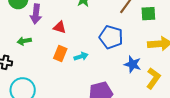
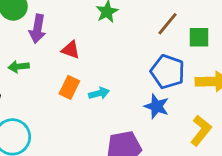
blue pentagon: (111, 37) -> (168, 72), moved
blue star: (133, 64) -> (157, 106), moved

